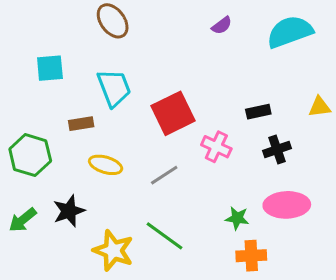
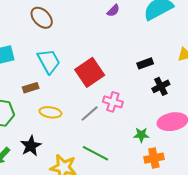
pink cross: (216, 147) -> (113, 102), moved

